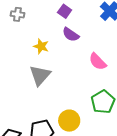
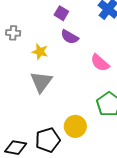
gray cross: (17, 14) -> (13, 33), moved

